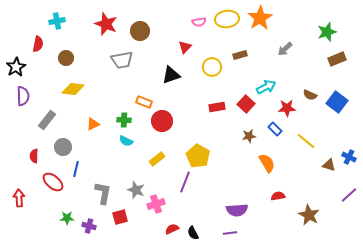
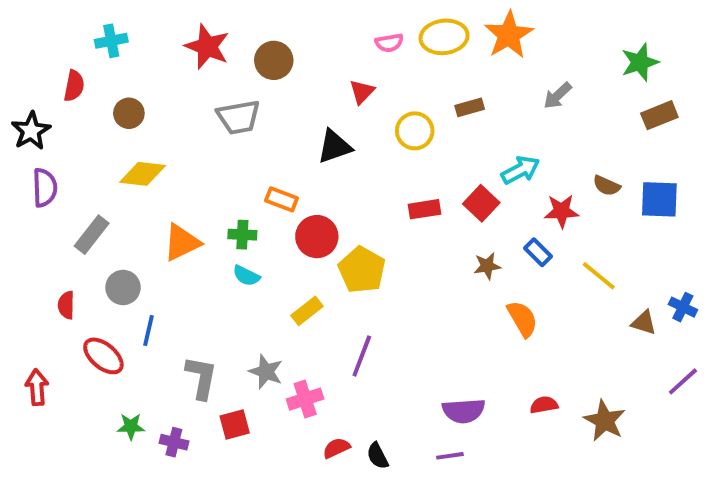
blue square: (337, 102) -> (659, 199), turned -35
orange triangle: (93, 124) -> (182, 242), size x1.5
yellow pentagon: (198, 156) -> (362, 270), moved
red semicircle: (278, 196) -> (544, 405), moved

